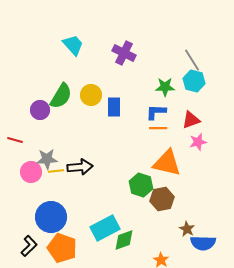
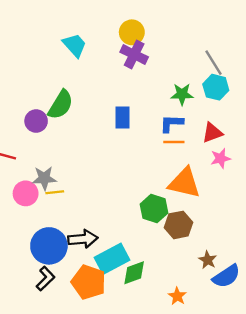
yellow circle: (91, 95) -> (132, 32), moved
black arrow: (80, 167) -> (83, 239), moved
blue semicircle: (203, 243) -> (226, 276), turned -35
black L-shape: (29, 246) -> (45, 279), moved
orange pentagon: (62, 248) -> (89, 282), moved

